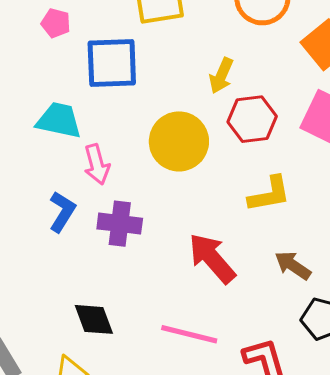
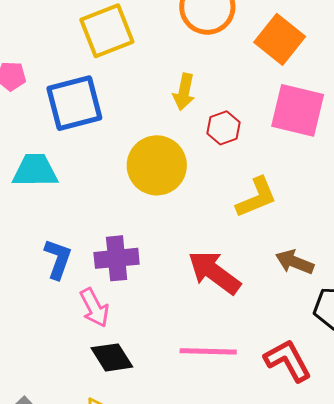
red hexagon: (252, 119) -> (223, 128), size x0.7
pink arrow: (97, 164) -> (94, 308), moved

